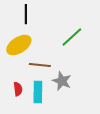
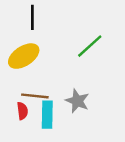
brown line: (40, 65) -> (35, 96), moved

